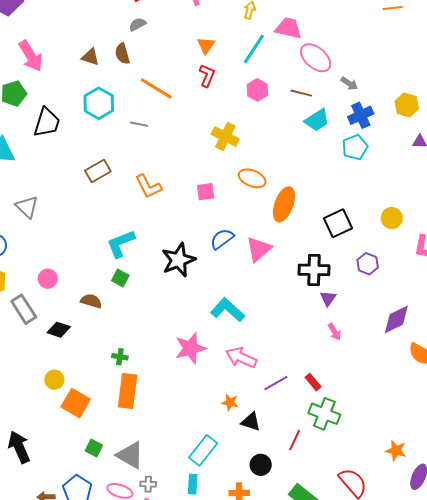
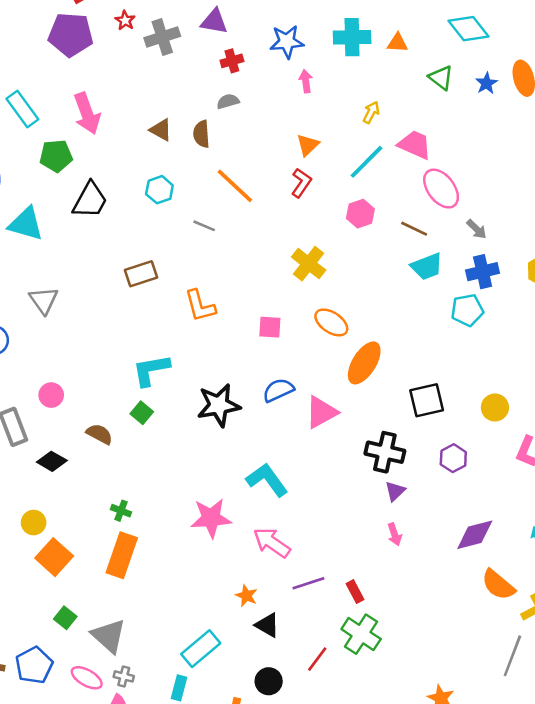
cyan hexagon: (99, 103) -> (159, 190), size x0.7

